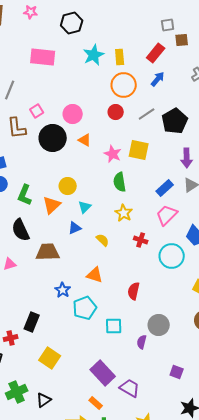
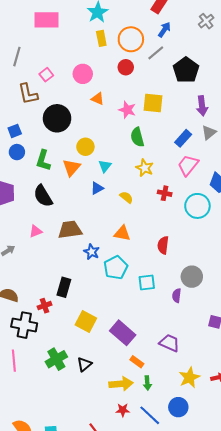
yellow rectangle: (120, 57) -> (101, 38), moved
gray line: (147, 114) -> (156, 53), moved
black circle: (53, 138) -> (57, 118), moved
brown trapezoid: (48, 252) -> (70, 230), moved
purple rectangle: (103, 373) -> (123, 333), moved

